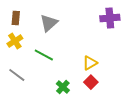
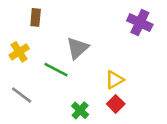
brown rectangle: (16, 18) -> (36, 17), moved
purple cross: (110, 18) -> (140, 23), turned 30
gray triangle: (49, 23) -> (78, 48), moved

